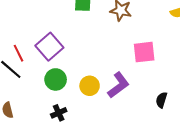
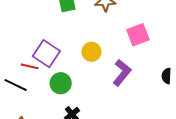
red line: (19, 53) -> (30, 66), moved, turned -36
yellow circle: (90, 86) -> (91, 52), moved

